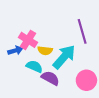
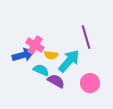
blue arrow: (15, 51) -> (23, 55), size x1.5

